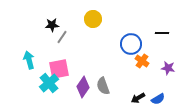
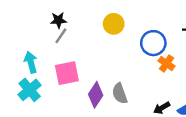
yellow circle: (93, 19) -> (114, 24), moved
gray line: (62, 37) -> (61, 36), moved
cyan cross: (49, 83) -> (30, 90), moved

